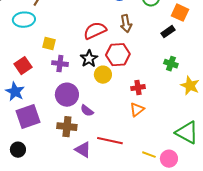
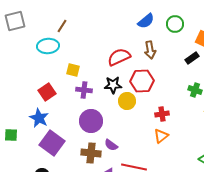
black star: (89, 59) -> (113, 85), turned 30
purple semicircle: (87, 111) -> (111, 145), moved
purple square: (28, 117) -> (52, 143), turned -35

